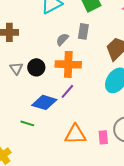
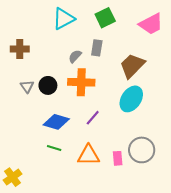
purple line: (67, 91) -> (93, 118), moved
green line: (27, 123) -> (54, 148), moved

